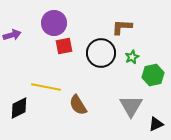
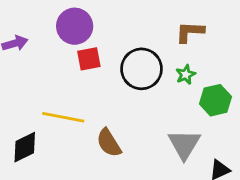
brown L-shape: (122, 27) -> (190, 32), moved

